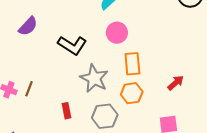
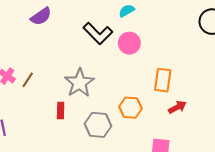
black L-shape: (72, 45) -> (98, 33), moved
orange rectangle: (132, 64) -> (163, 80), moved
gray star: (94, 78) -> (79, 83), moved

